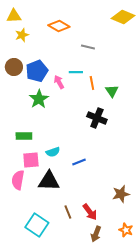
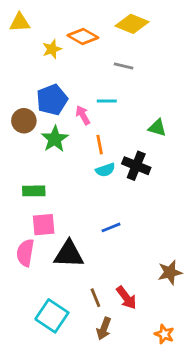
yellow diamond: (123, 17) -> (132, 24), moved
yellow star: (22, 35) -> (52, 49), moved
brown circle: (14, 67) -> (24, 121), moved
orange line: (92, 83) -> (100, 145), moved
green triangle: (112, 91) -> (157, 128), turned -40
cyan semicircle: (53, 152) -> (105, 170), moved
orange star: (126, 230) -> (164, 334), moved
brown arrow: (96, 234) -> (104, 329), moved

